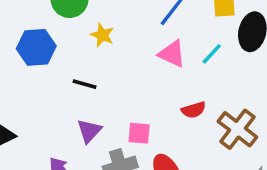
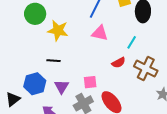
yellow star: (102, 35) -> (58, 31), size x1.5
blue hexagon: (36, 47) -> (35, 84), moved
cyan line: (212, 54) -> (132, 42), moved

